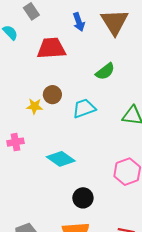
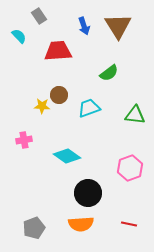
black circle: (83, 198) -> (88, 193), size x1.4

